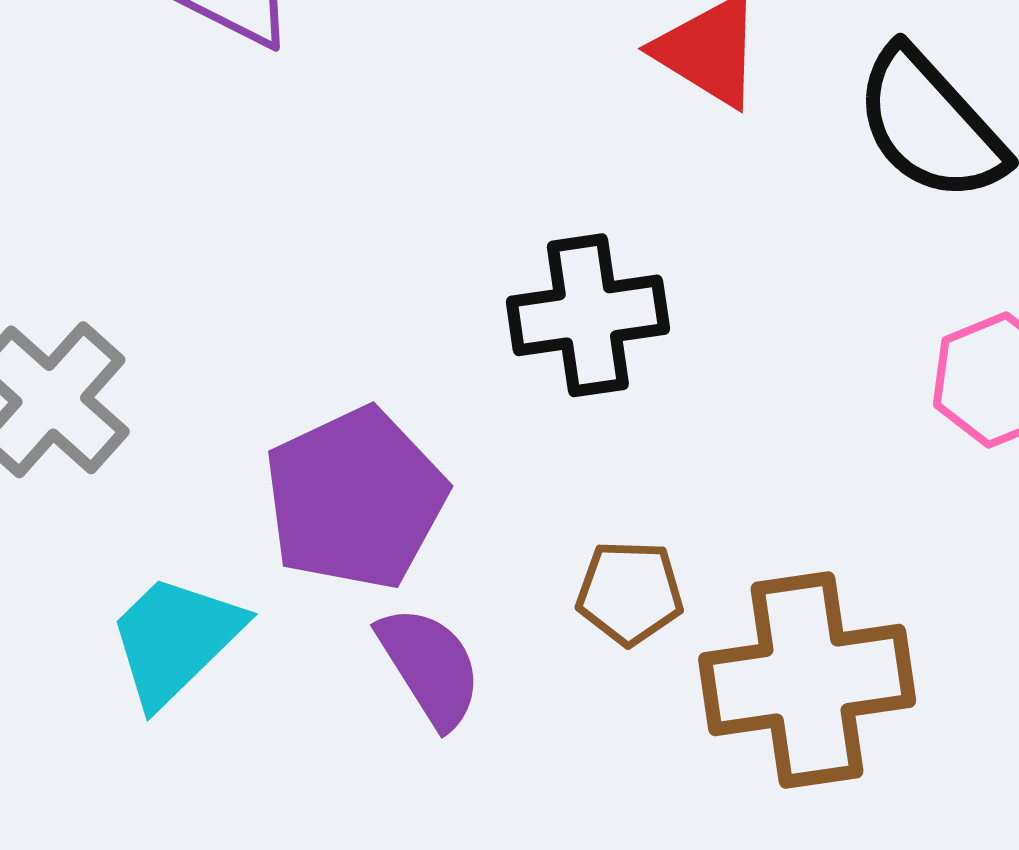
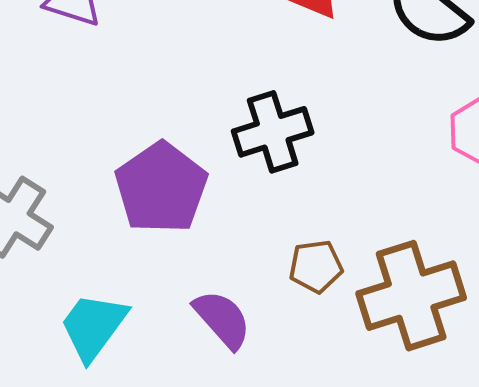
purple pentagon: (355, 498) -> (161, 188), moved

